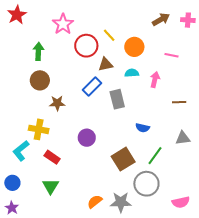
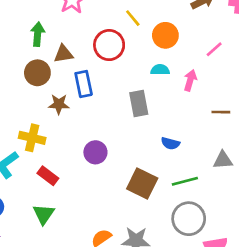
red circle: (86, 46) -> (109, 45), moved
pink line: (171, 55) -> (214, 49), turned -56
brown triangle: (106, 64) -> (63, 54), moved
blue rectangle: (92, 87) -> (84, 84), moved, turned -60
green line: (155, 156) -> (185, 181), turned 36
brown square: (123, 159) -> (142, 183), turned -35
gray circle: (146, 184) -> (189, 219), moved

